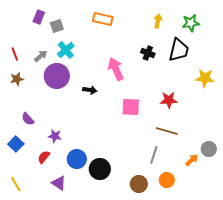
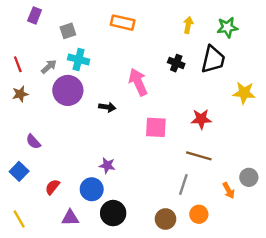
purple rectangle: (39, 17) -> (35, 15), moved
cyan cross: (66, 50) -> (79, 59), turned -36
purple star: (55, 136) -> (107, 165), moved
orange arrow: (192, 160) -> (229, 190), turned 104
black circle: (100, 169) -> (113, 213), moved
purple triangle: (59, 183) -> (70, 218), turned -35

